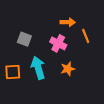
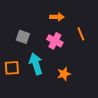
orange arrow: (68, 22) -> (57, 17), moved
orange star: (68, 69) -> (64, 74), moved

